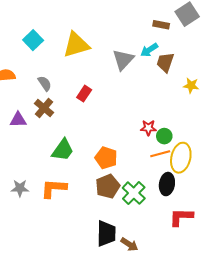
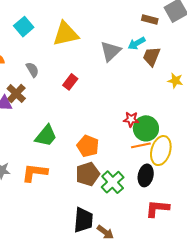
brown cross: (44, 108) -> (16, 94), moved
green circle: (164, 136) -> (146, 128), size x1.6

